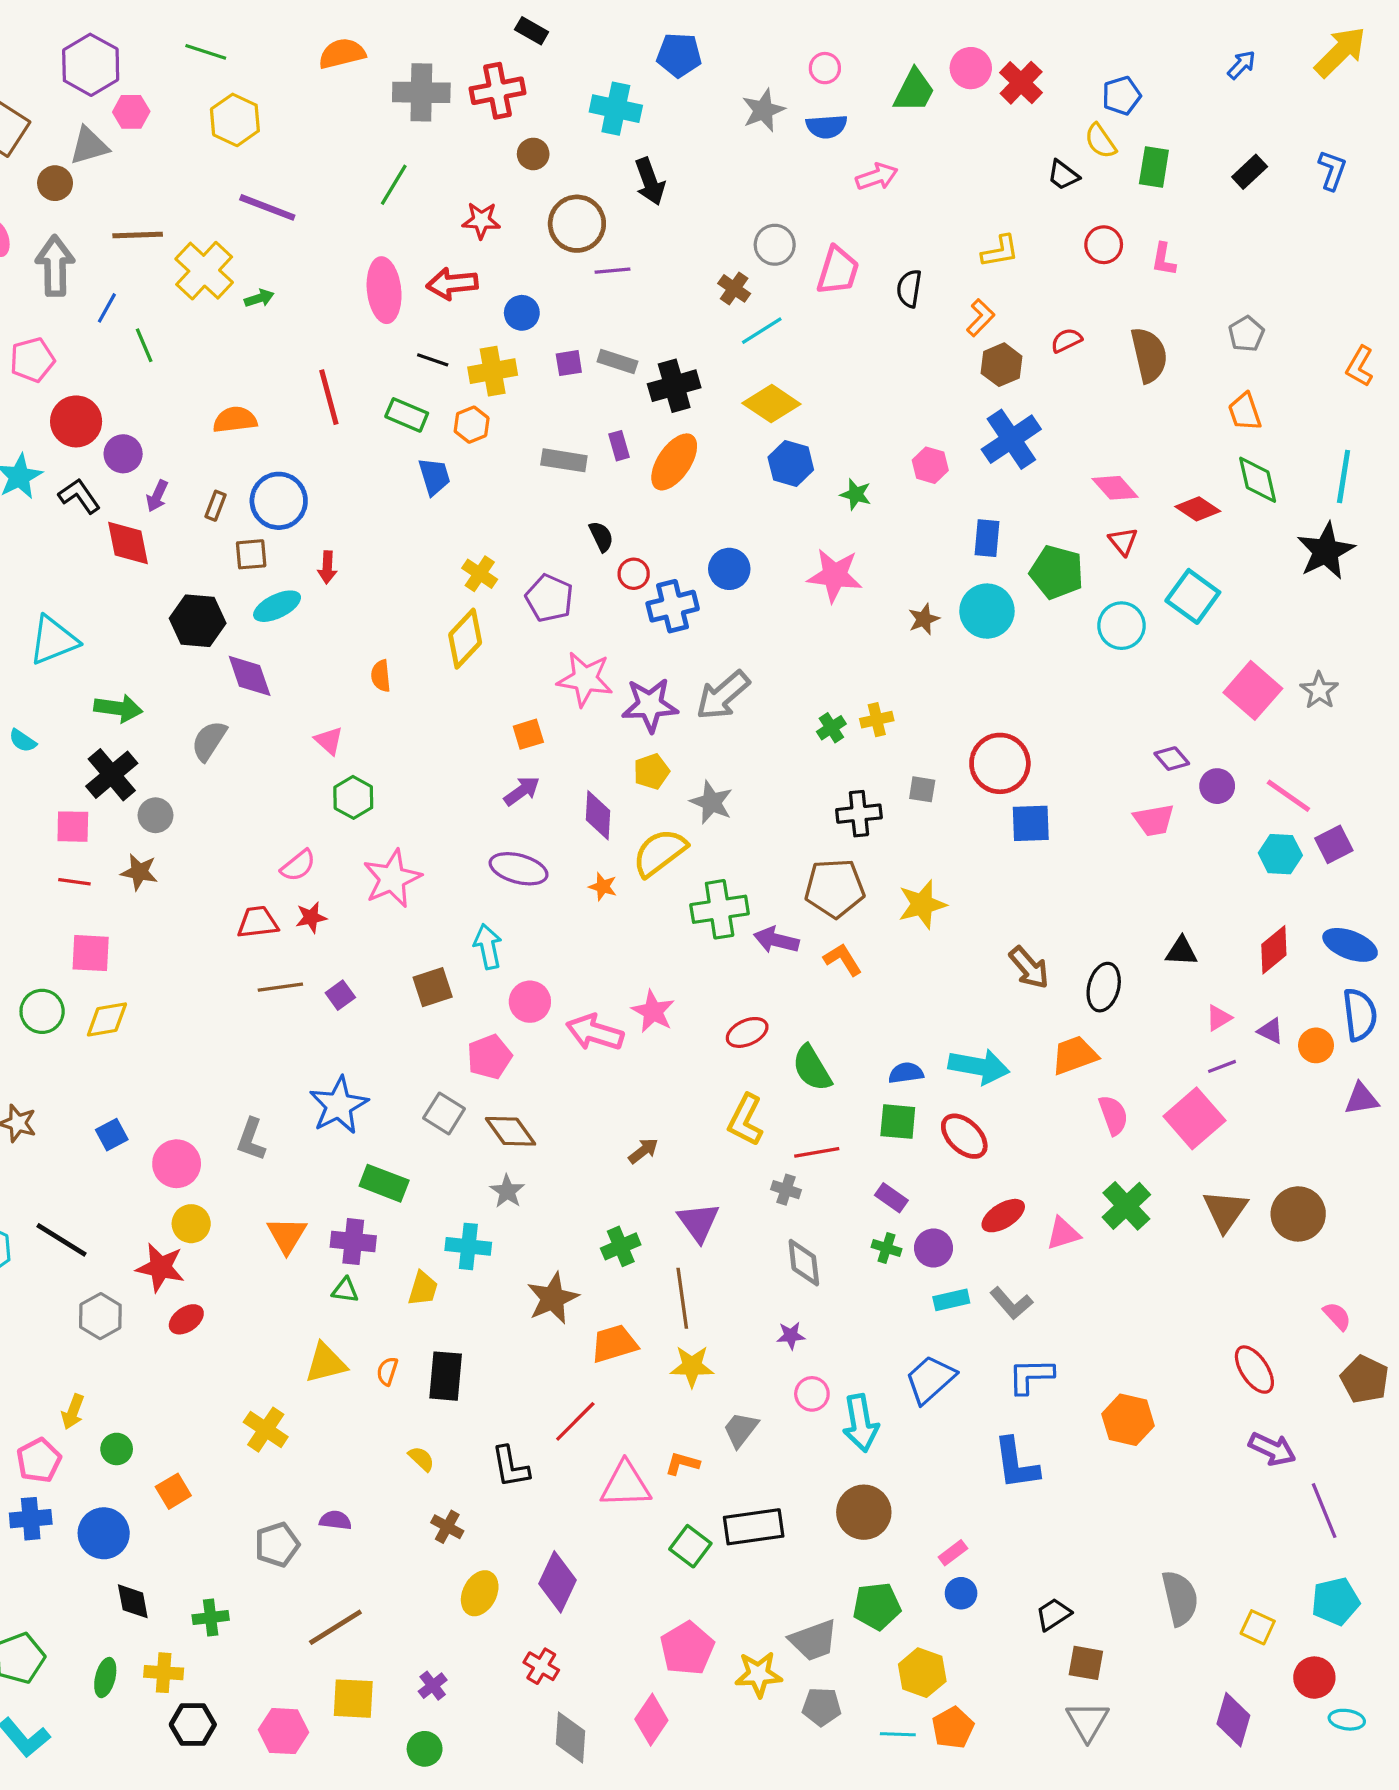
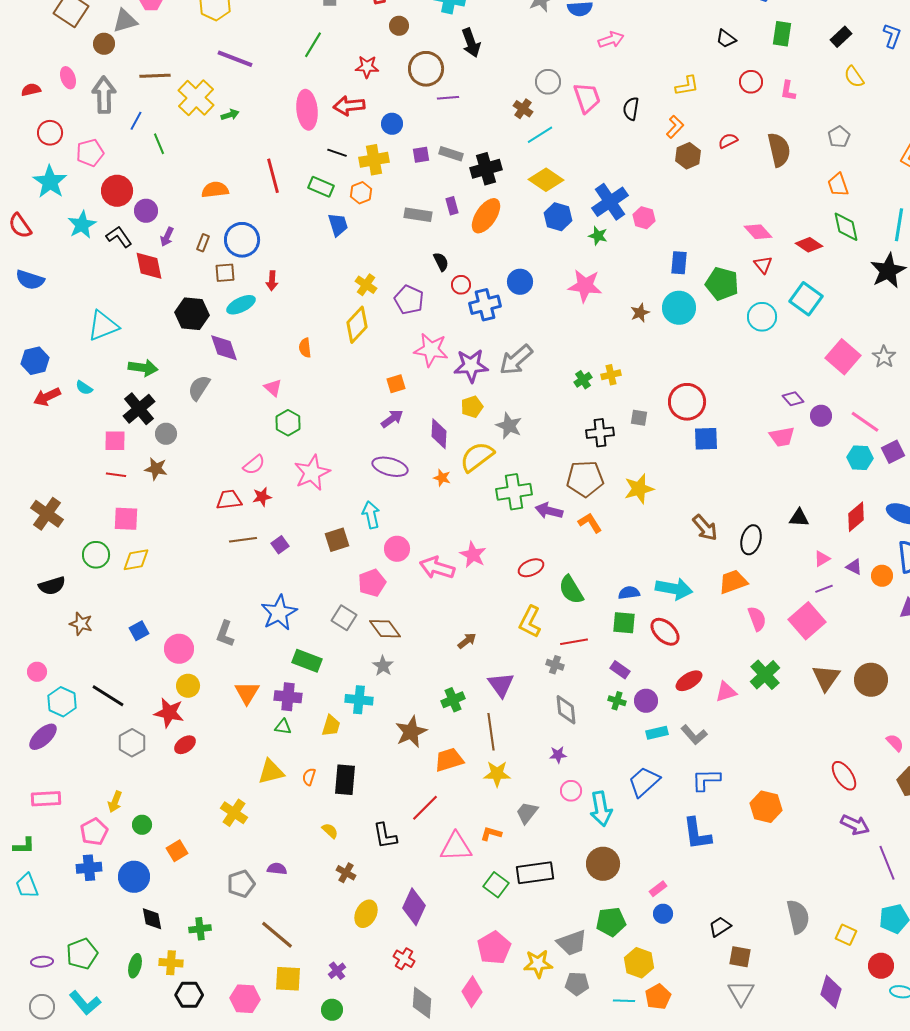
yellow semicircle: (1100, 141) -> (854, 77), moved
pink trapezoid: (838, 271) -> (587, 98), turned -36
blue cross: (1011, 439) -> (610, 202), moved
brown line: (335, 1627) -> (277, 935), turned 72

